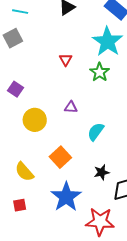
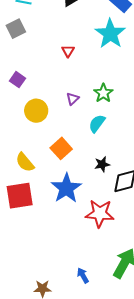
green star: (100, 72) -> (103, 93), moved
purple triangle: (71, 107) -> (73, 99), turned -48
red square: (20, 205) -> (20, 196), size x2.0

